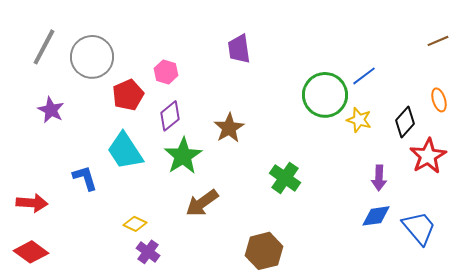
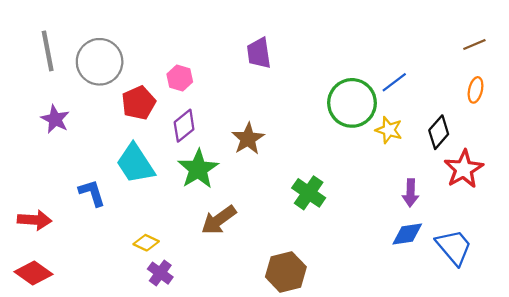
gray line: (44, 47) -> (48, 51), turned -39
orange ellipse: (439, 100) -> (476, 90), moved, turned 30

